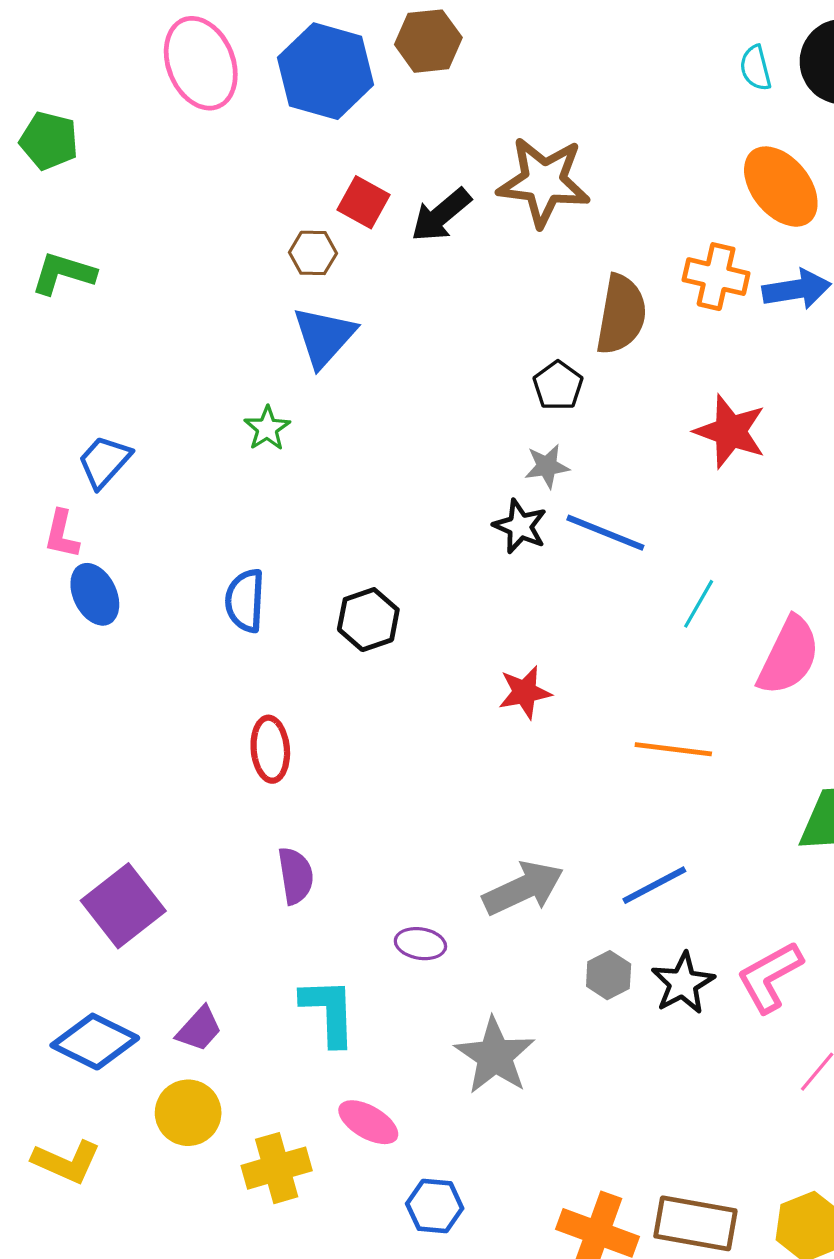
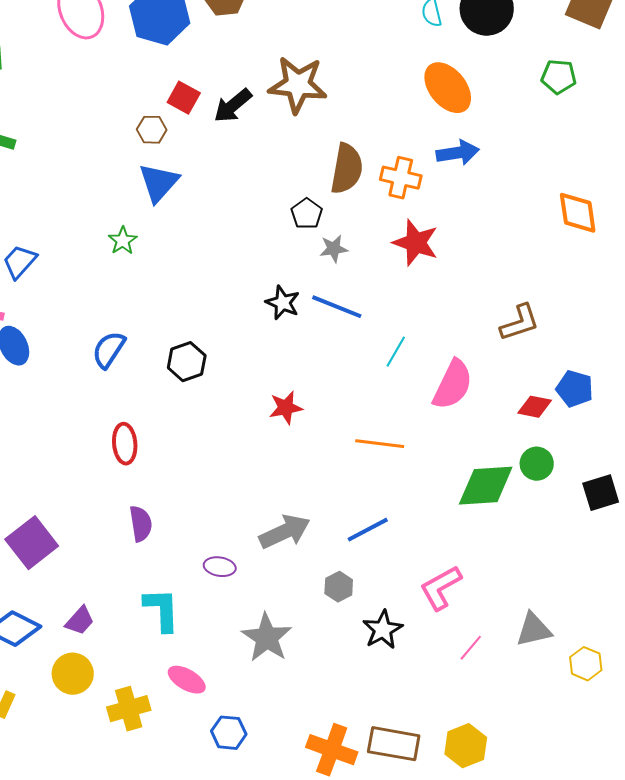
orange cross: (716, 277) -> (401, 178), moved
gray star: (547, 466) -> (334, 249), moved
blue semicircle: (245, 601) -> (109, 350), turned 30
black star: (683, 983) -> (383, 630), moved

